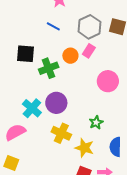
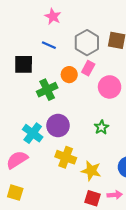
black square: (25, 54) -> (24, 64), moved
pink circle: (108, 81) -> (110, 87), moved
green star: (96, 122) -> (101, 127), moved

